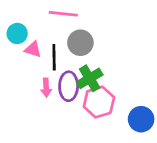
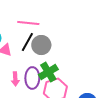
black line: (54, 57) -> (27, 42), moved, turned 30

